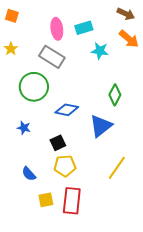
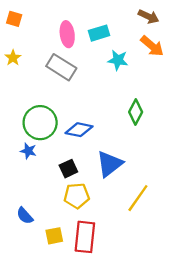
green circle: (34, 87) -> (40, 123), moved
blue triangle: (101, 126) -> (110, 164), moved
blue semicircle: (29, 174) -> (25, 216), moved

